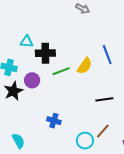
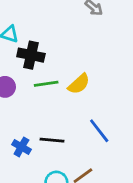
blue line: (107, 55) -> (99, 131), moved, turned -30
black line: (104, 99) -> (52, 140), moved

